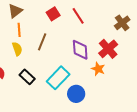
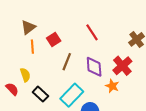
red square: (53, 14) -> (54, 39), moved
brown line: (42, 42) -> (67, 62), moved
yellow semicircle: (17, 49) -> (25, 75), moved

